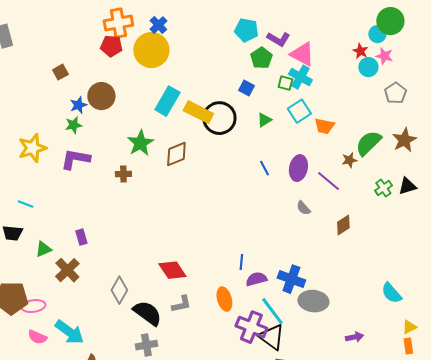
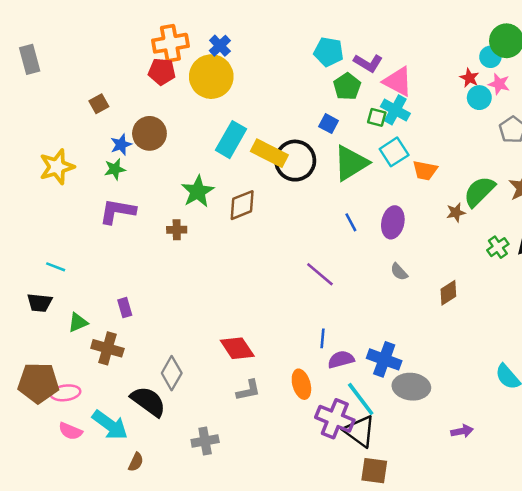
green triangle: (264, 120) -> (351, 163), size x2.0
yellow star: (32, 148) -> (57, 167), moved
purple line: (328, 181) -> (320, 274), moved
brown cross: (67, 270) -> (107, 348), turned -30
black semicircle: (147, 313) -> (148, 401), moved

